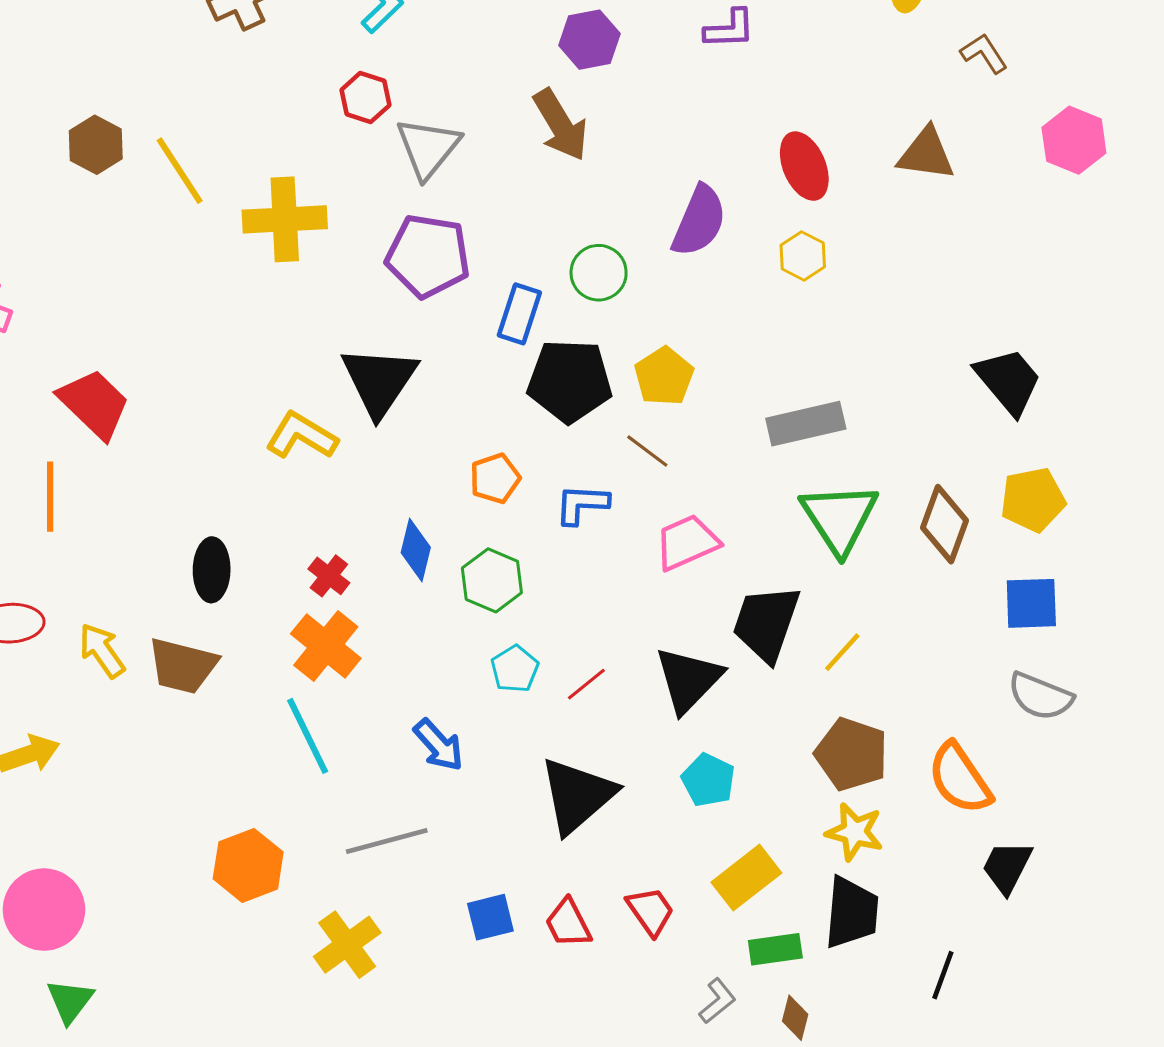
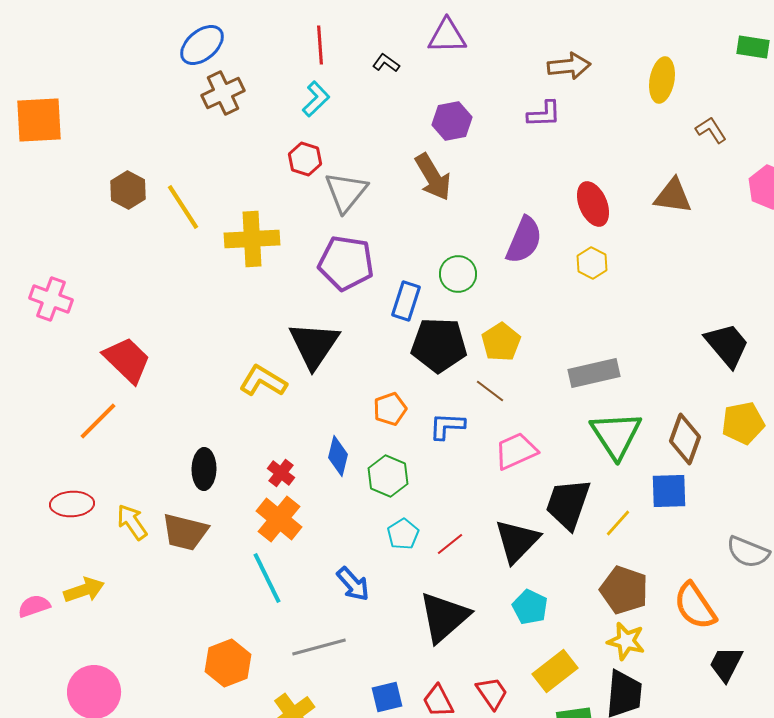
orange line: (50, 497) -> (98, 421), turned 45
blue square: (1031, 603) -> (669, 491), moved

